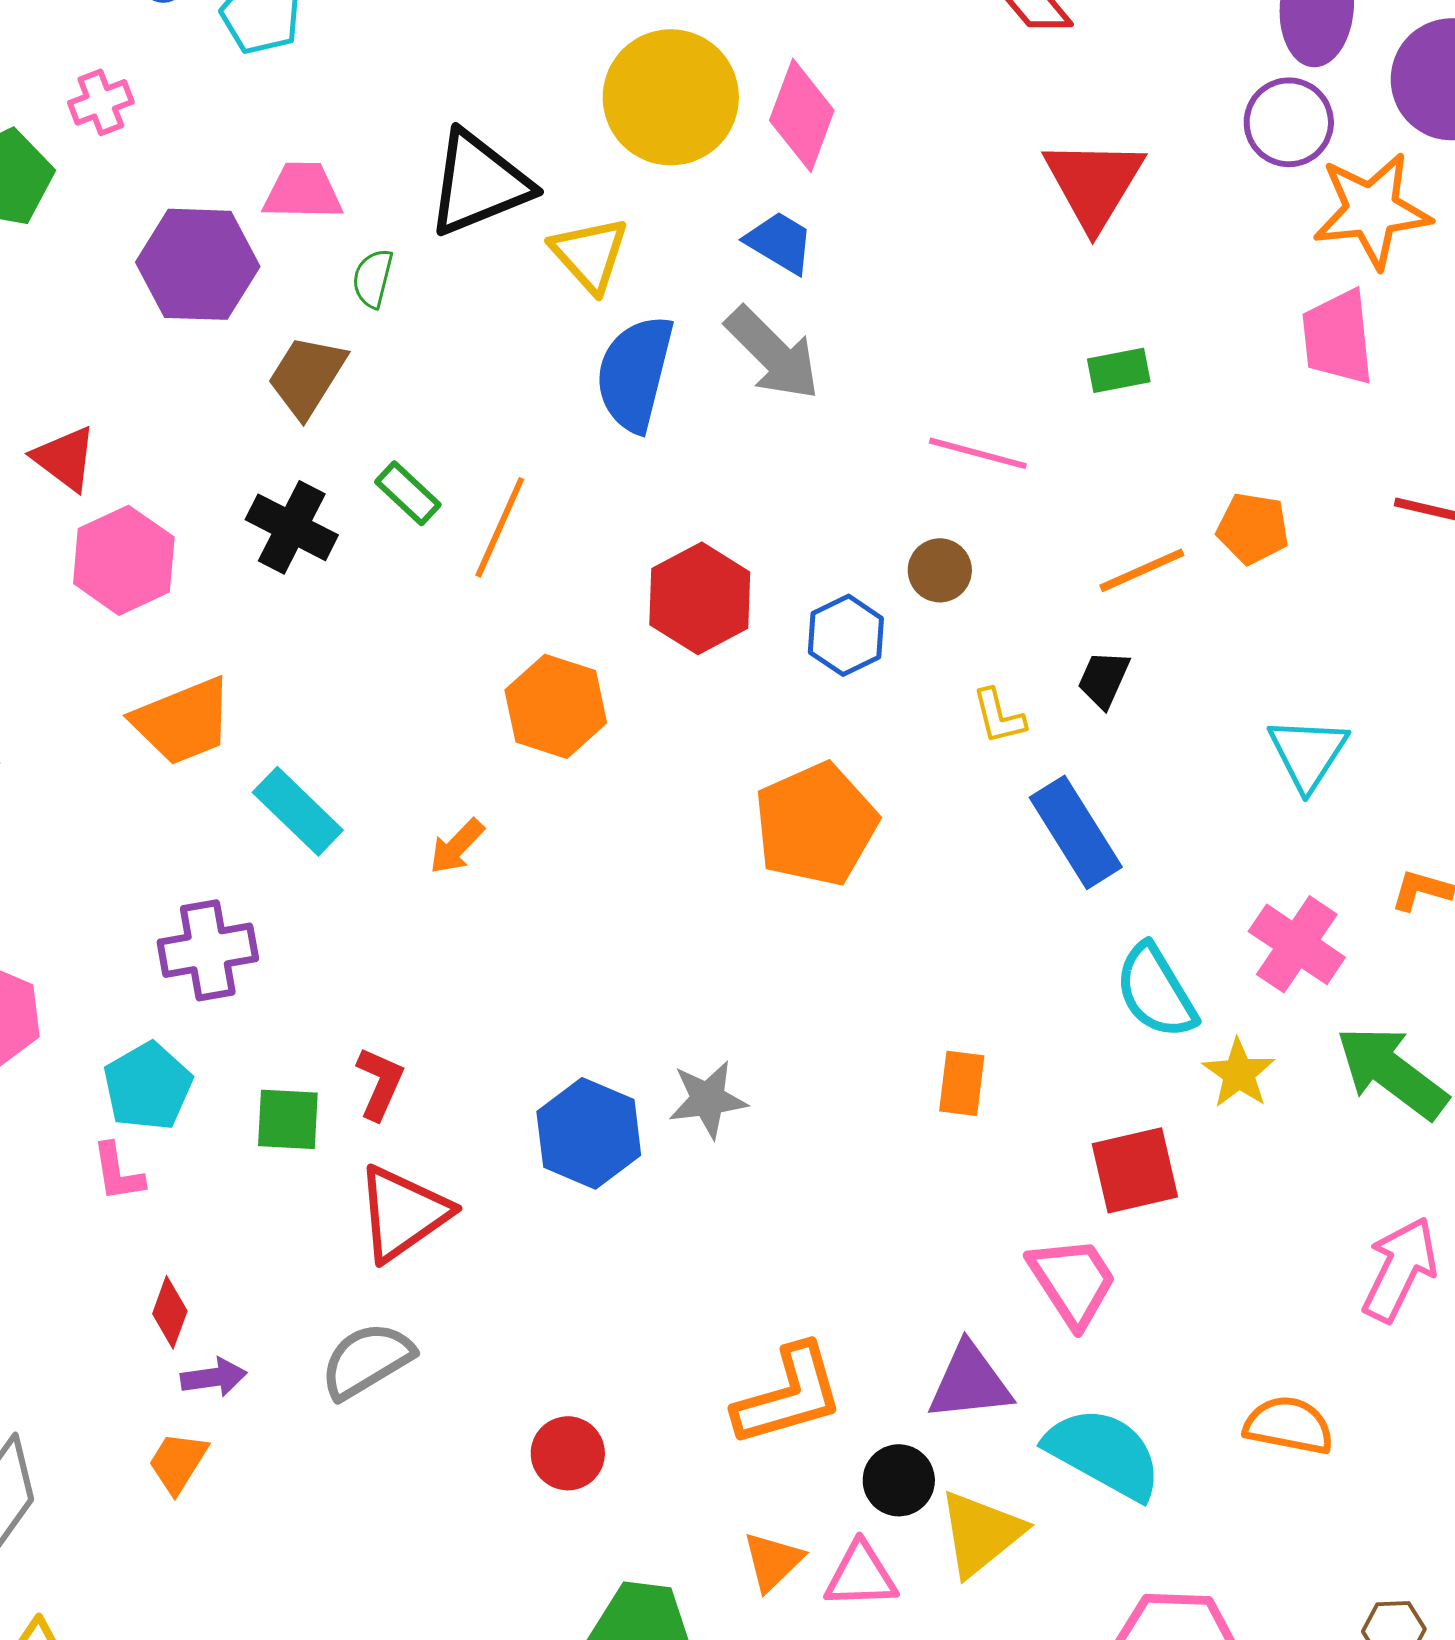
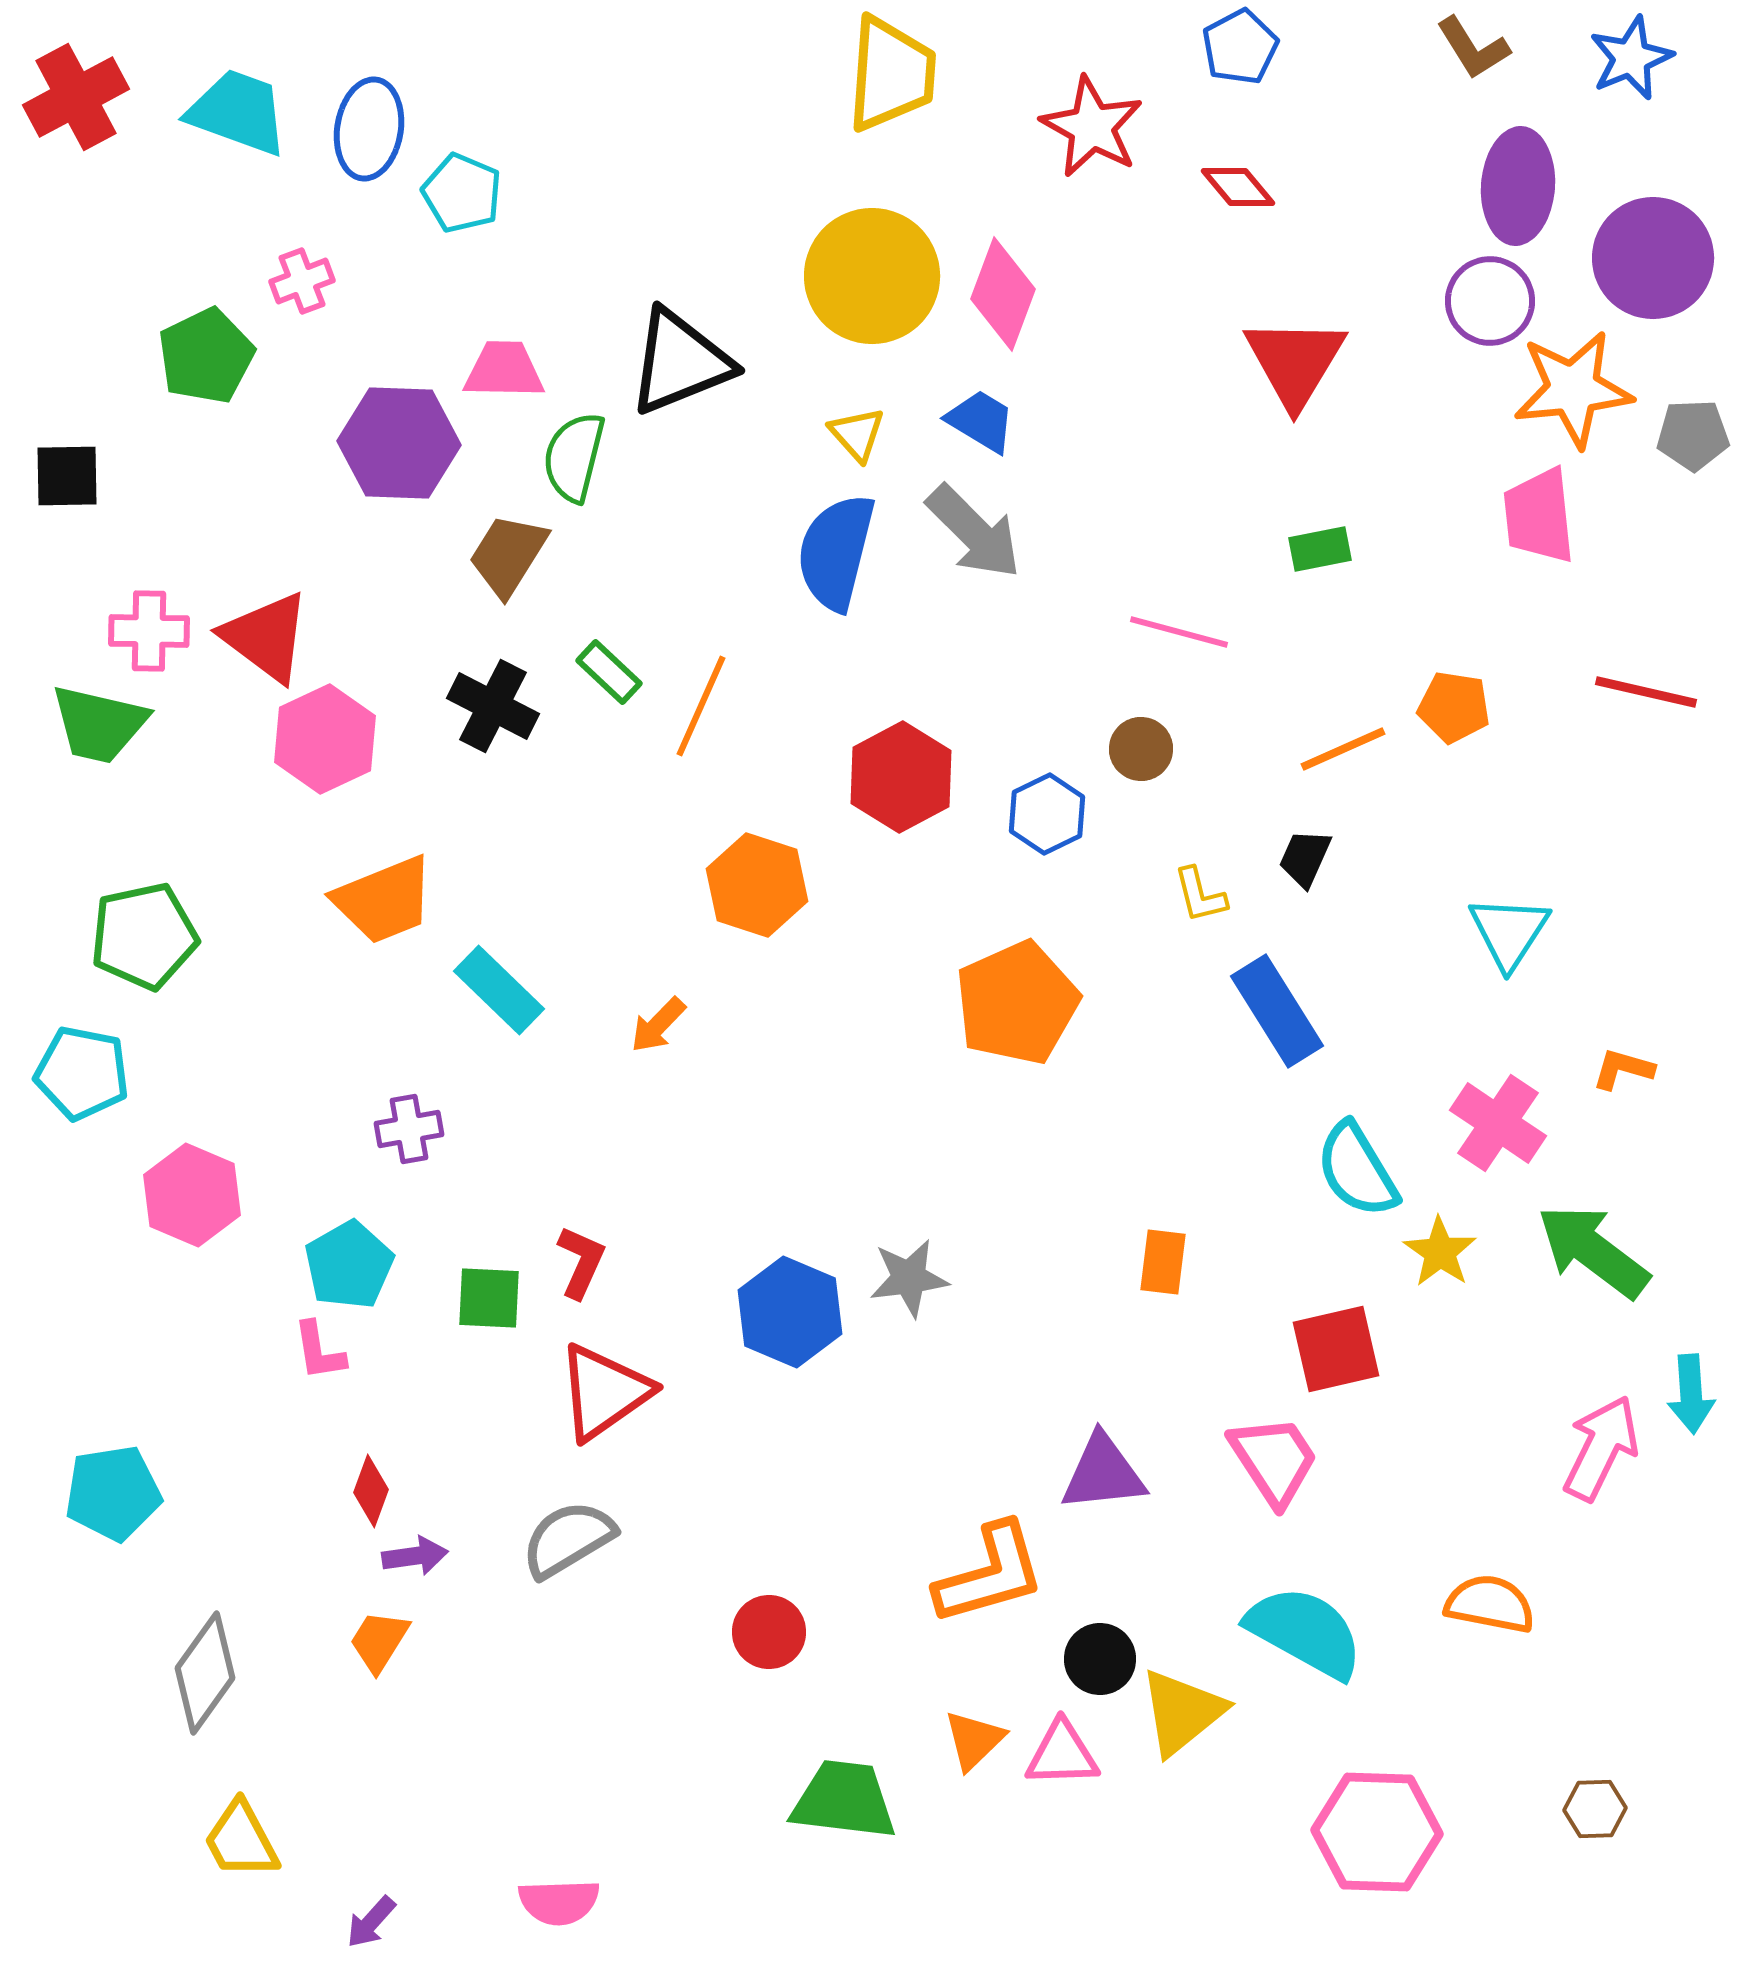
yellow triangle: (590, 254) -> (857, 434), moved, size x0.7
green semicircle: (373, 278) -> (574, 457), size x1.5
red triangle: (65, 458) -> (266, 637), size x1.4
purple cross: (208, 950) -> (409, 1129), size x0.7
purple triangle: (970, 1382) -> (1103, 1473), moved

